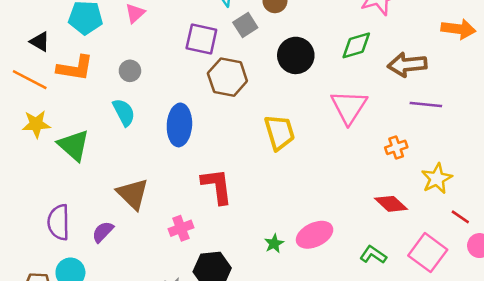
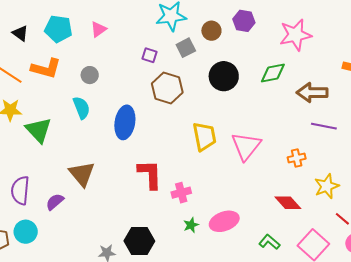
purple square: (201, 39) -> (149, 55), size x0.6
black triangle: (40, 42) -> (20, 33), moved
pink triangle: (349, 107) -> (246, 146), moved
pink cross: (181, 228) -> (181, 193), moved

